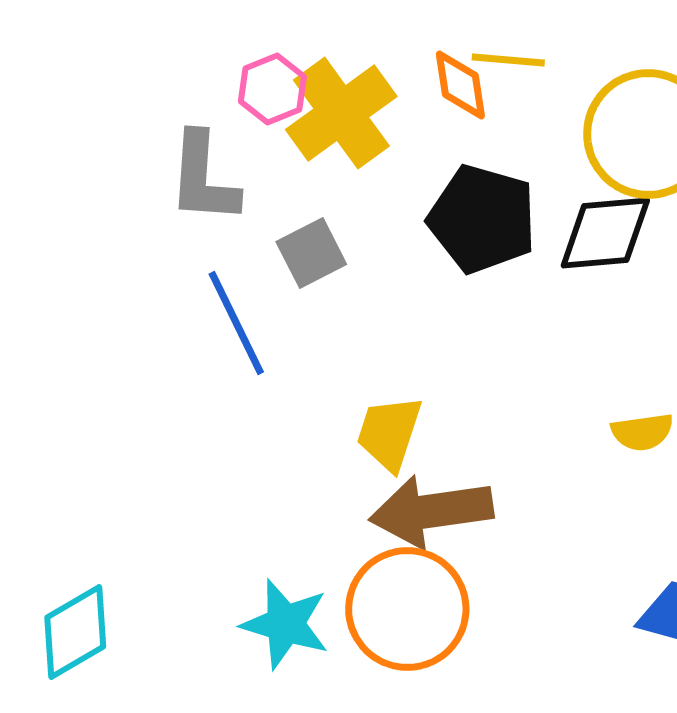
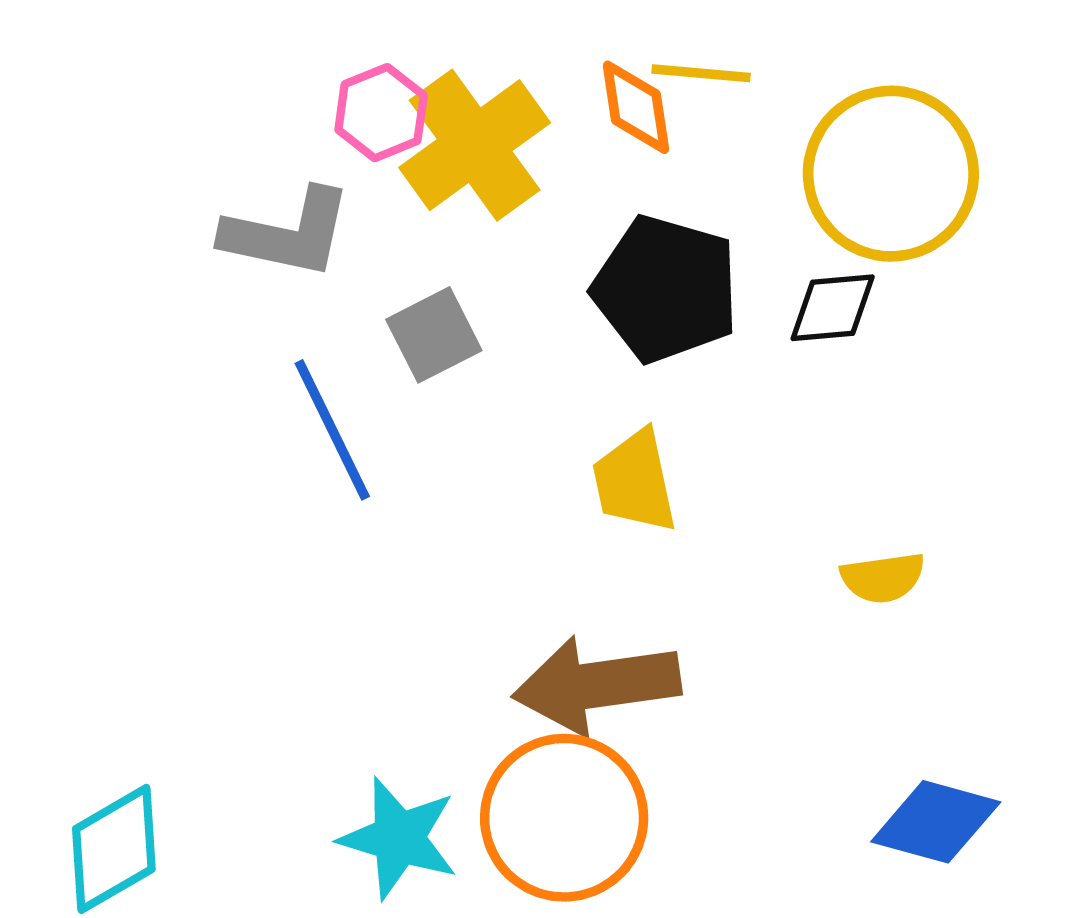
gray L-shape: (203, 178) -> (287, 233), turned -82
black diamond: (605, 233) -> (833, 308), size x0.7
yellow trapezoid: (389, 433) -> (635, 481), moved, turned -30

